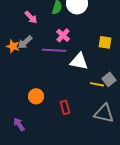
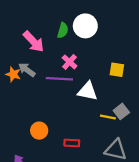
pink arrow: (31, 17) -> (34, 42), size x1.5
gray arrow: (25, 42) -> (27, 70), turned 77
red rectangle: (65, 107) -> (72, 143), turned -72

